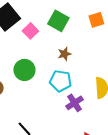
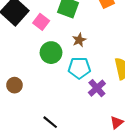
green circle: (24, 70) -> (51, 53), moved

